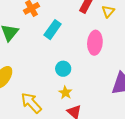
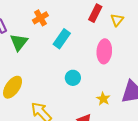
yellow star: (65, 93) -> (103, 99), moved

